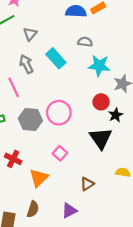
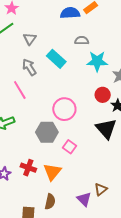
gray hexagon: (30, 120) -> (47, 132), moved
red cross: (13, 159) -> (28, 168), moved
brown triangle: (87, 184) -> (101, 189), moved
purple triangle: (69, 210) -> (84, 199), turned -42

